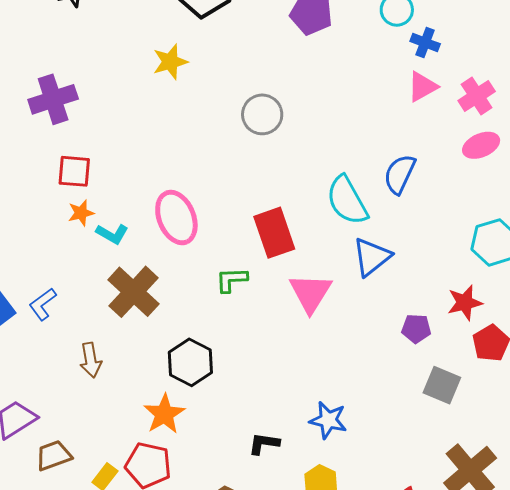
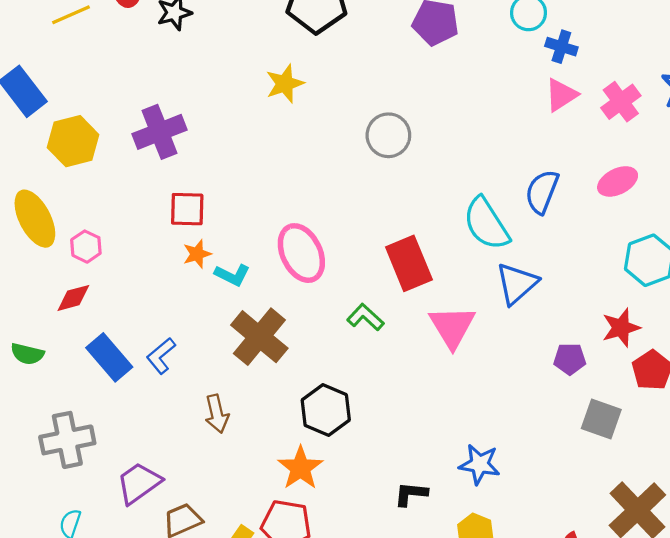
pink ellipse: (481, 145) -> (618, 181), moved
green L-shape: (232, 280) -> (365, 317), turned 48

